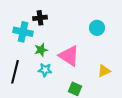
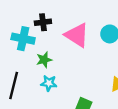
pink triangle: (69, 56) -> (77, 35), moved

